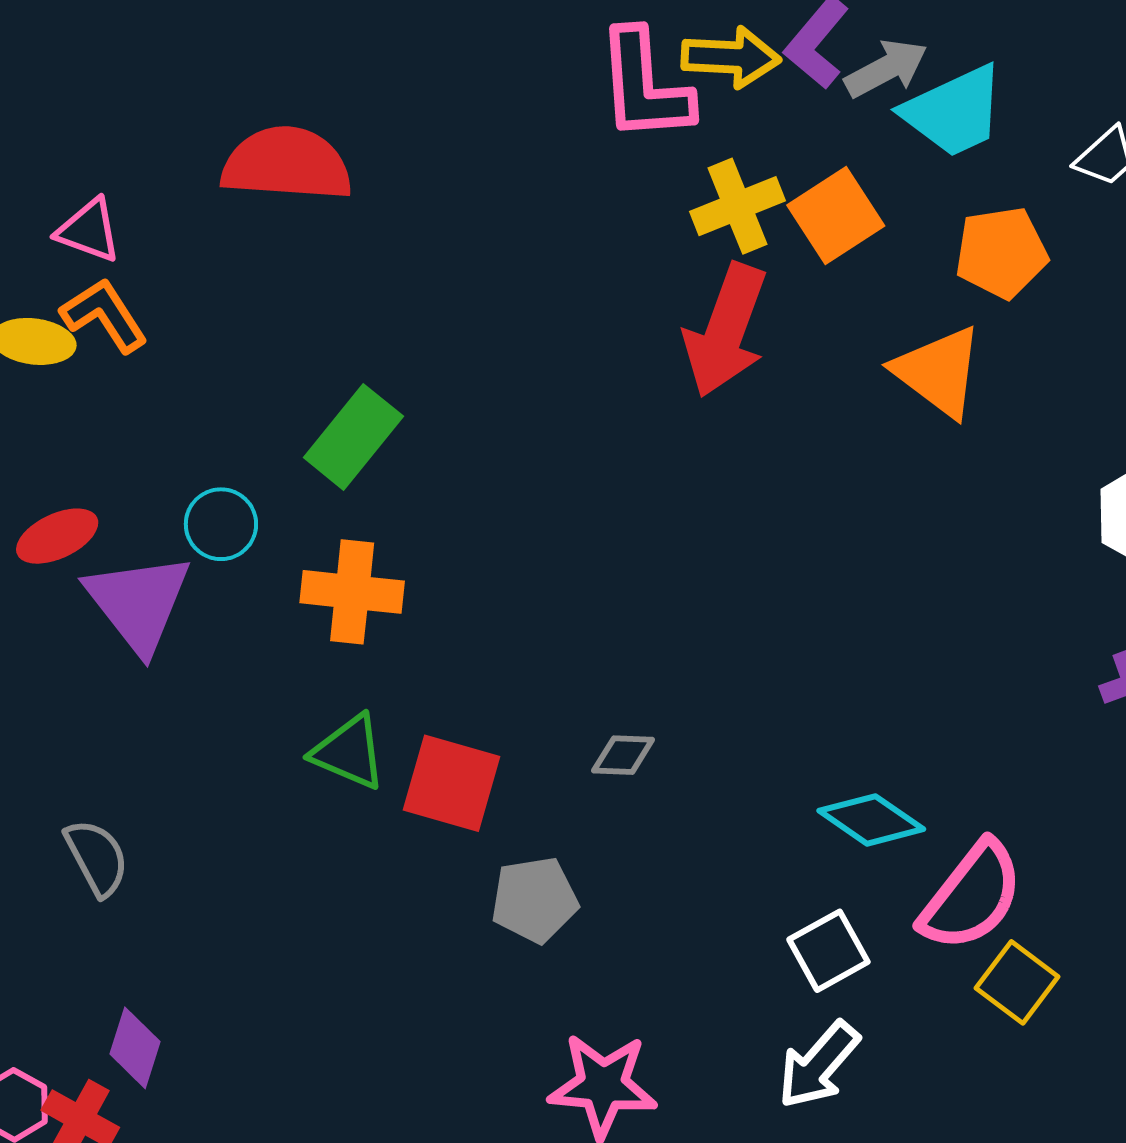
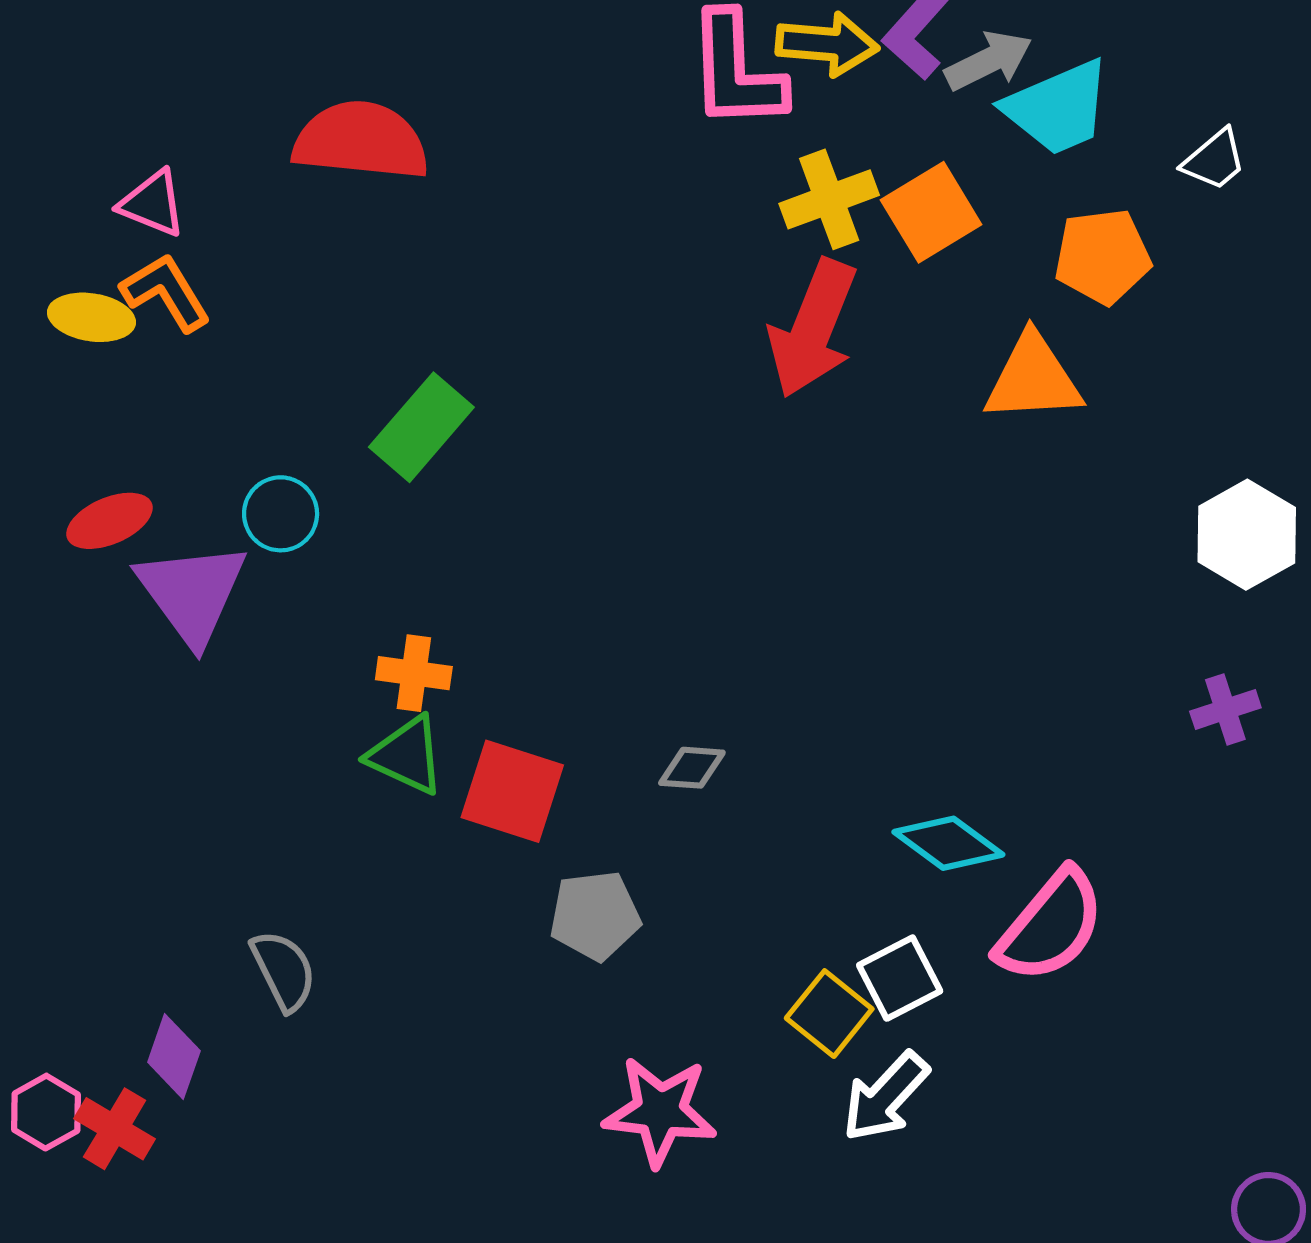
orange triangle: (938, 372) -> (1033, 378), turned -42
orange cross: (352, 592) -> (414, 673), moved, size x0.7
gray semicircle: (97, 857) -> (284, 971), moved
yellow square: (1017, 982) -> (829, 1014), moved

